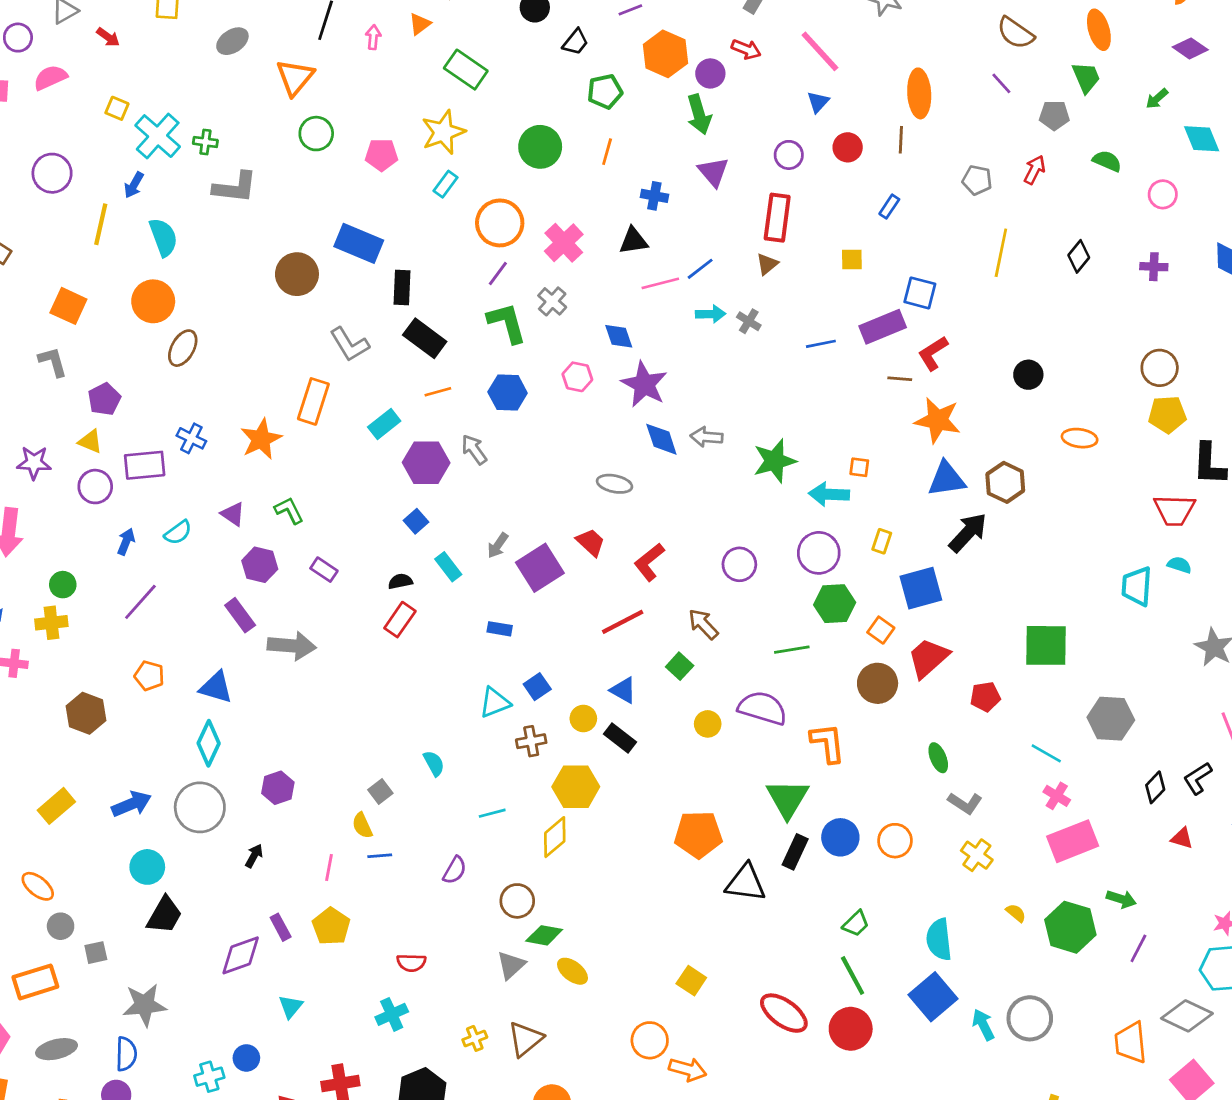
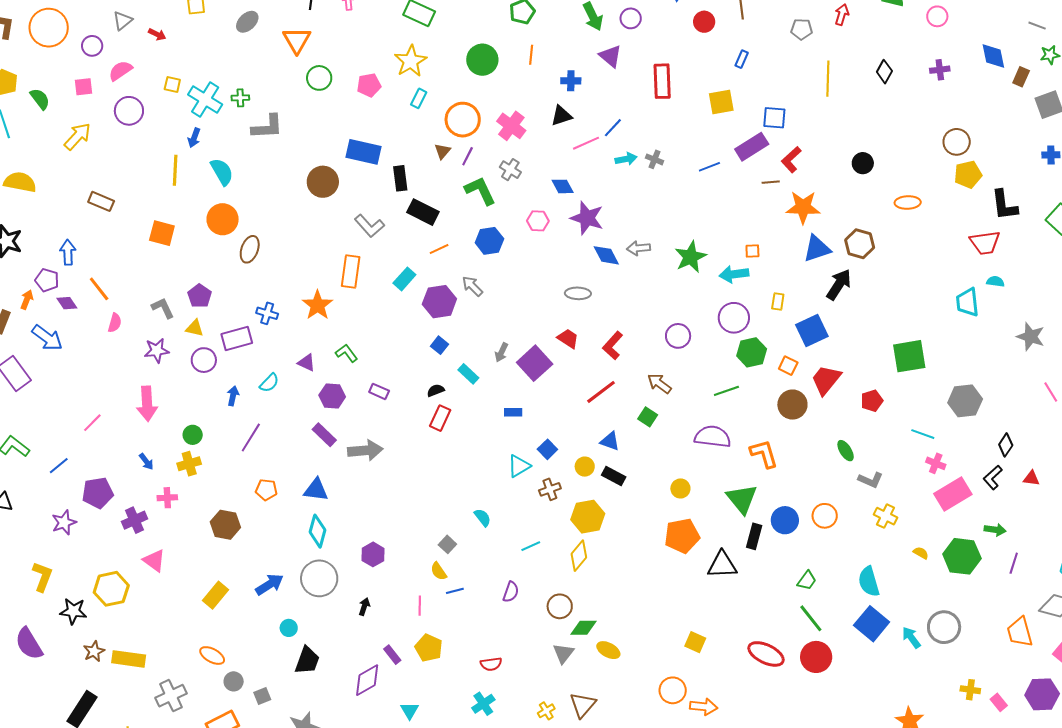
purple circle: (789, 155) -> (631, 18), moved
purple circle: (52, 173) -> (129, 111), moved
yellow square: (852, 259) -> (721, 102), size x1.5
brown triangle: (767, 264) -> (442, 151), moved
gray L-shape: (53, 362) -> (163, 308), moved
yellow circle: (708, 724) -> (680, 488), moved
black L-shape: (1198, 778) -> (993, 477), moved
cyan circle: (147, 867) -> (289, 628), size x0.7

